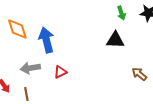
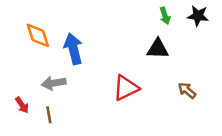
red triangle: (60, 72) -> (126, 88), moved, size x1.6

